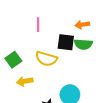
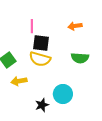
black square: (66, 42) -> (41, 43), moved
green semicircle: (83, 44) -> (80, 58), moved

